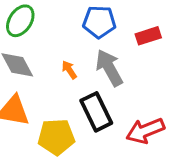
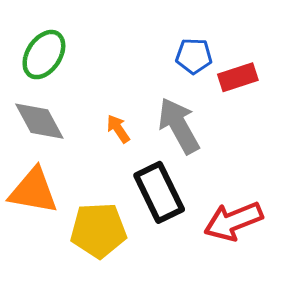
blue pentagon: (99, 22) -> (194, 56), moved, size x0.7

